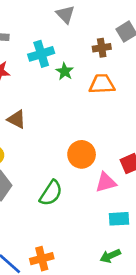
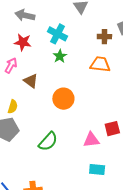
cyan cross: (41, 54) -> (58, 34), turned 36
green star: (65, 71) -> (60, 56), moved
orange circle: (82, 154) -> (63, 99), moved

